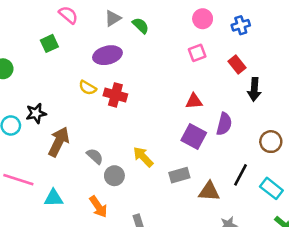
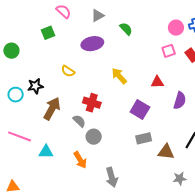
pink circle: (203, 19) -> (176, 28), moved
green semicircle: (141, 26) -> (126, 29), moved
pink square: (197, 53) -> (169, 51), moved
yellow semicircle: (88, 88) -> (68, 71), moved
red cross: (115, 95) -> (92, 103), moved
purple square: (194, 136) -> (140, 109), moved
yellow arrow: (143, 157) -> (119, 76), moved

